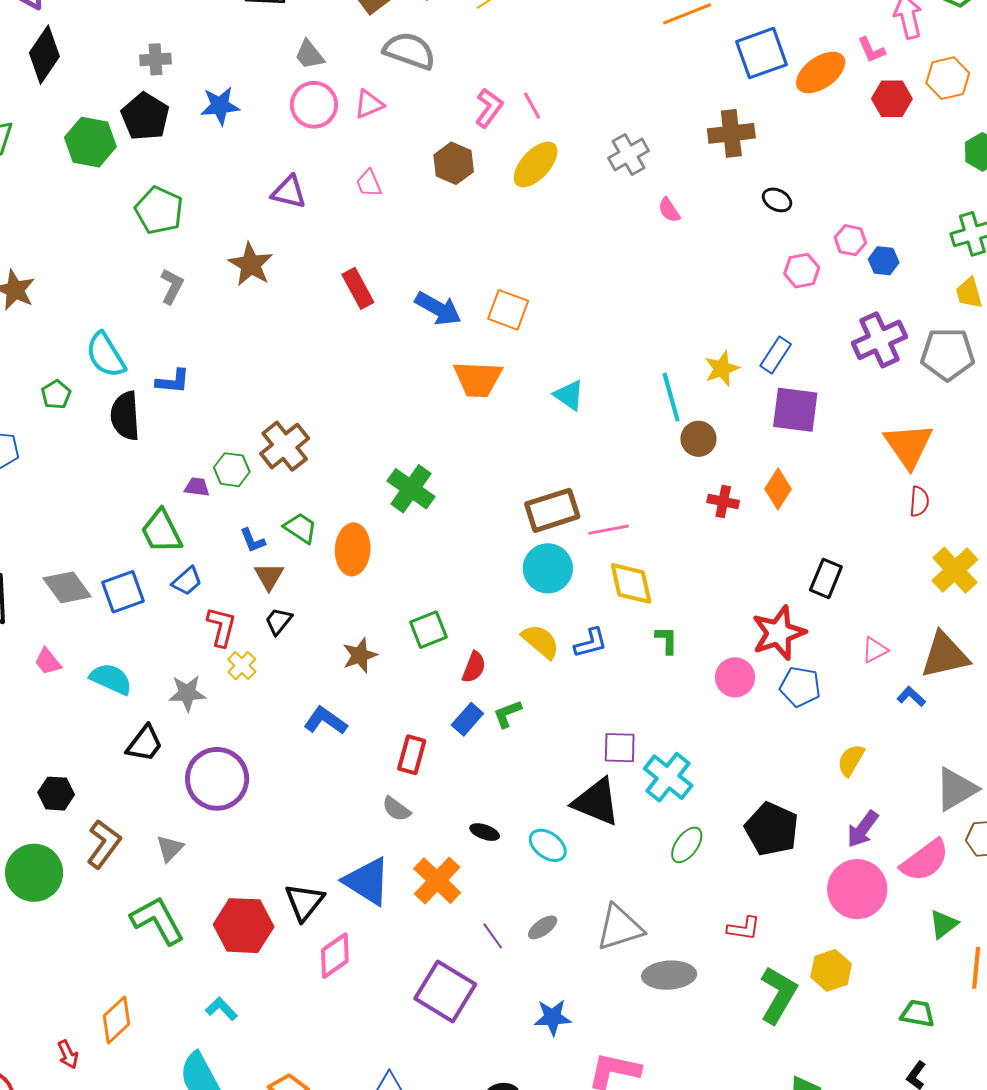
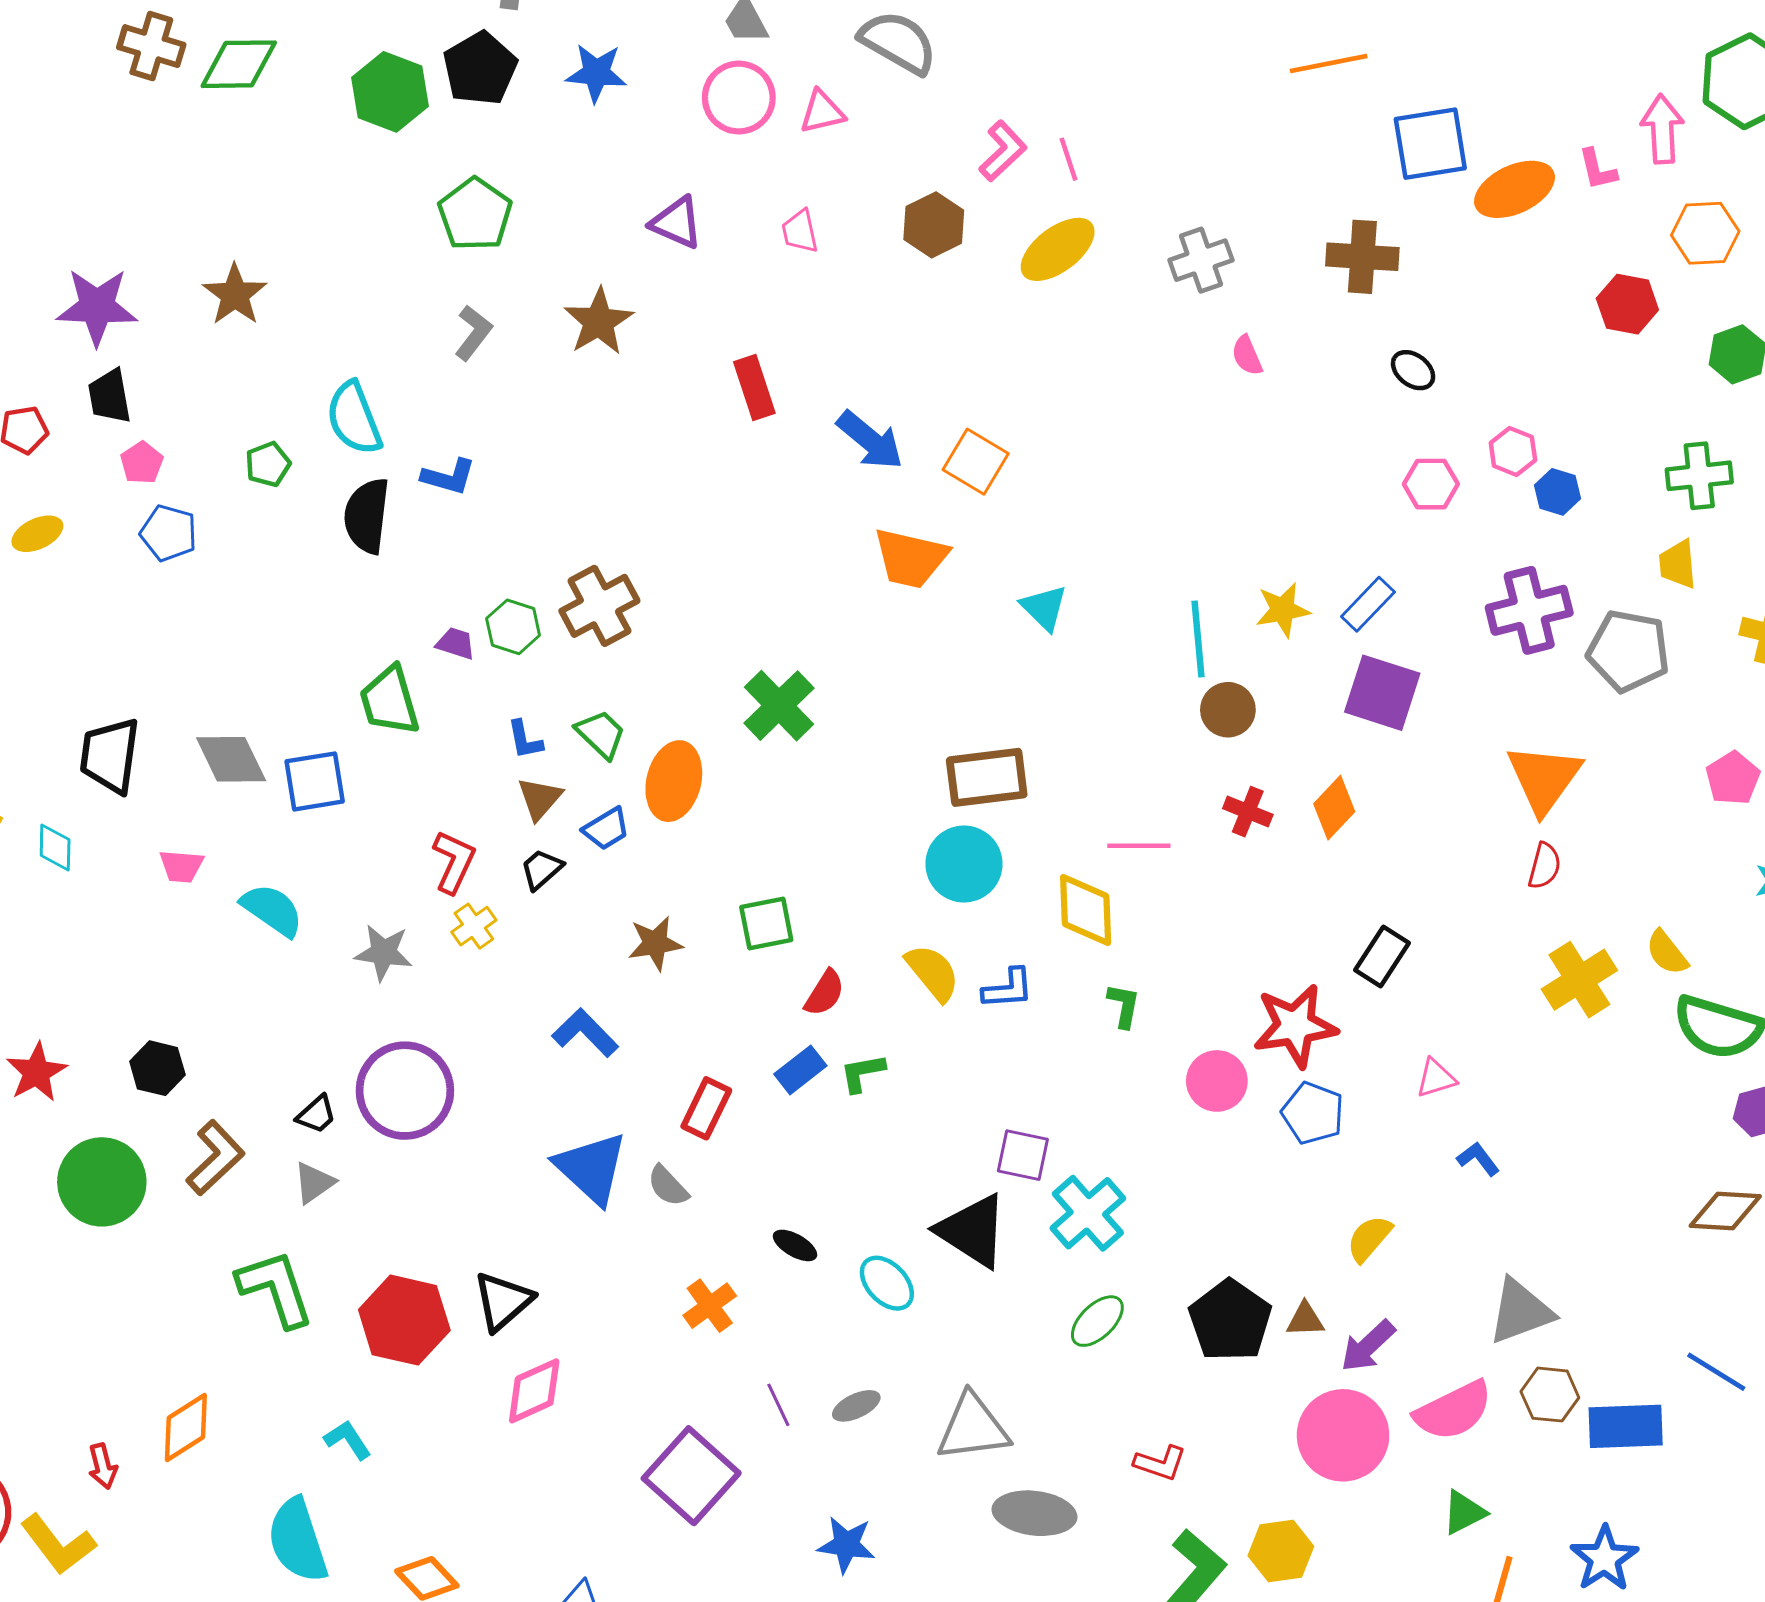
red hexagon: (892, 99) -> (1627, 304), moved
pink line: (608, 530) -> (1139, 846), moved
blue trapezoid: (187, 581) -> (606, 829), moved
brown triangle: (945, 655) -> (1305, 1320), moved, size x0.5
pink trapezoid: (48, 662) -> (181, 866), turned -56
black trapezoid: (145, 744) -> (316, 1114), moved, size x0.7
blue triangle: (367, 881) -> (591, 1168), moved
orange cross: (437, 881) -> (710, 1306), size x0.7

